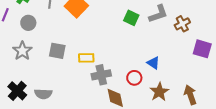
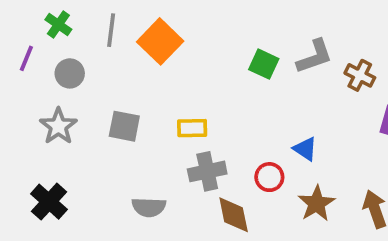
brown cross: (182, 24) -> (360, 75), turned -35
yellow rectangle: (86, 58) -> (192, 128), moved
gray semicircle: (43, 94) -> (149, 207), moved

